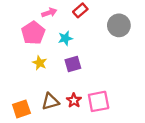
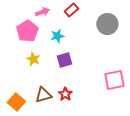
pink square: (99, 101) -> (114, 80), moved
orange square: (21, 109) -> (16, 102), turned -30

